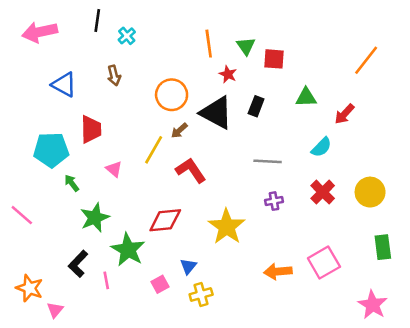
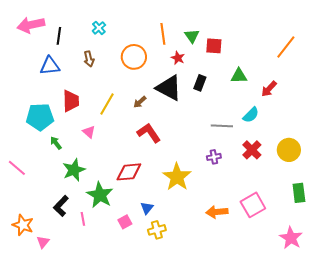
black line: (97, 20) -> (59, 36), moved
blue triangle: (64, 85) -> (50, 66), turned -35
orange circle: (172, 95) -> (134, 57), moved
yellow line: (154, 150) -> (107, 104), moved
gray line: (268, 161) -> (222, 126), moved

